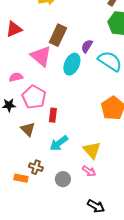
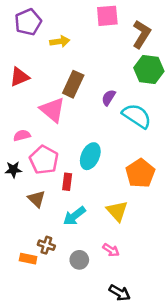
cyan ellipse: (72, 64) -> (90, 156), moved
yellow triangle: (92, 150) -> (117, 211), moved

